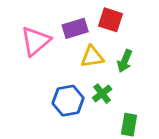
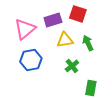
green arrow: (125, 61) -> (88, 43), turned 133
blue hexagon: (68, 101) -> (31, 60), moved

